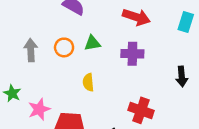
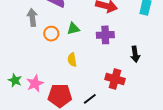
gray arrow: (31, 50) -> (32, 17), moved
black arrow: (182, 76) -> (135, 54), moved
green star: (12, 93) -> (15, 80), moved

